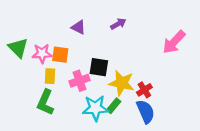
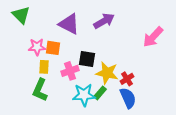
purple arrow: (118, 24) -> (104, 21), size x1.5
purple triangle: (78, 27) -> (69, 24), size x1.6
green triangle: (18, 48) -> (21, 15), moved

